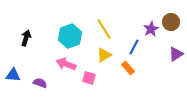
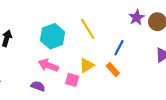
purple star: (151, 29) -> (137, 18), moved
yellow triangle: (104, 55) -> (87, 65), moved
purple semicircle: (40, 83) -> (38, 86), moved

